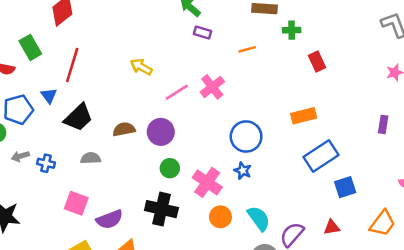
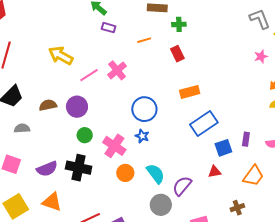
red rectangle: (317, 61) -> (177, 54), moved
yellow arrow: (141, 67) -> (61, 56), size x1.4
purple rectangle: (383, 124) -> (246, 139), moved
purple semicircle: (110, 219) -> (47, 169), moved
red triangle: (332, 227) -> (215, 172), moved

